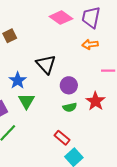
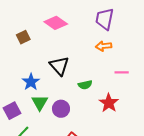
pink diamond: (61, 18) -> (56, 23), moved
purple circle: (69, 85) -> (61, 109), moved
green semicircle: (70, 107) -> (85, 85), moved

